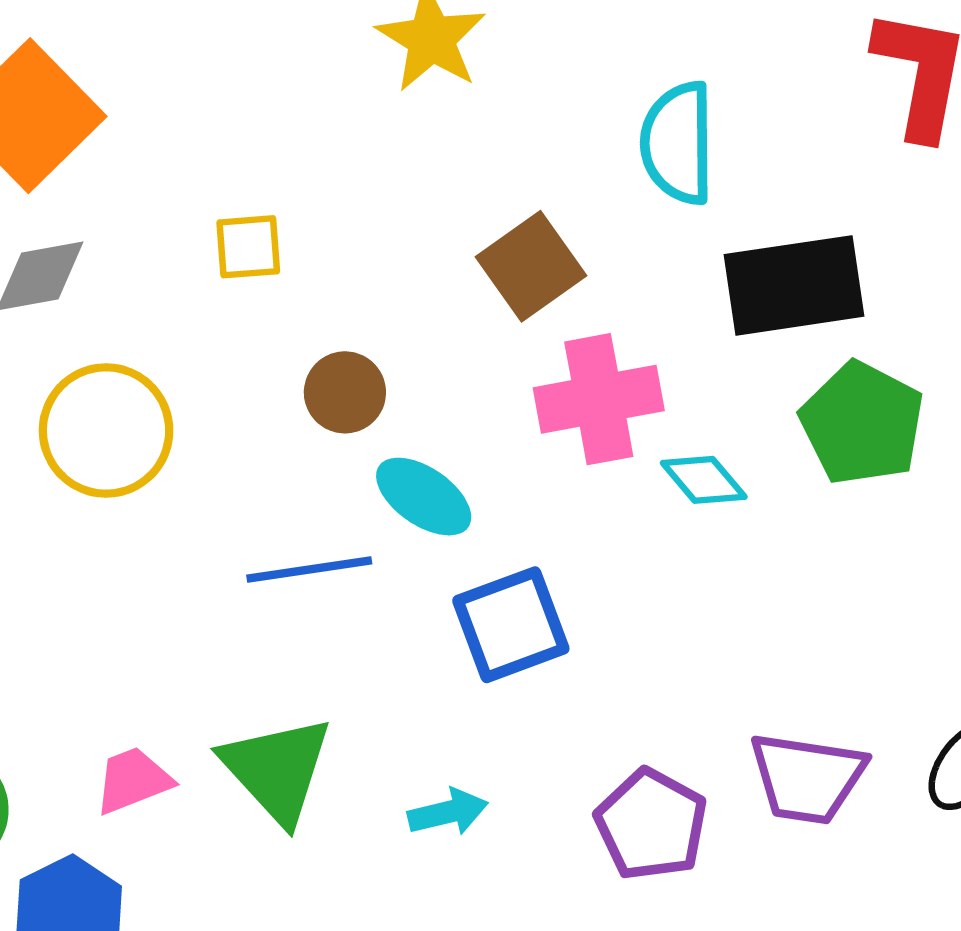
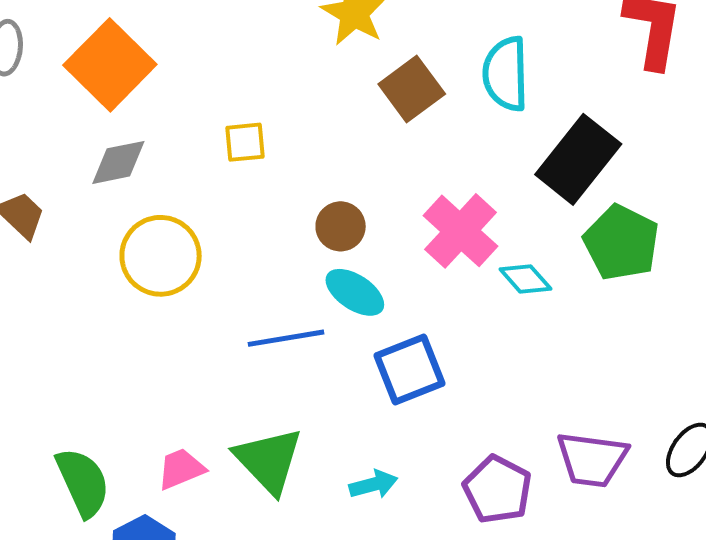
brown square: (531, 266) -> (412, 89), moved
black rectangle: (794, 285) -> (578, 159), turned -42
brown circle: (345, 392) -> (341, 226), moved
pink cross: (599, 399) -> (460, 231), turned -36

